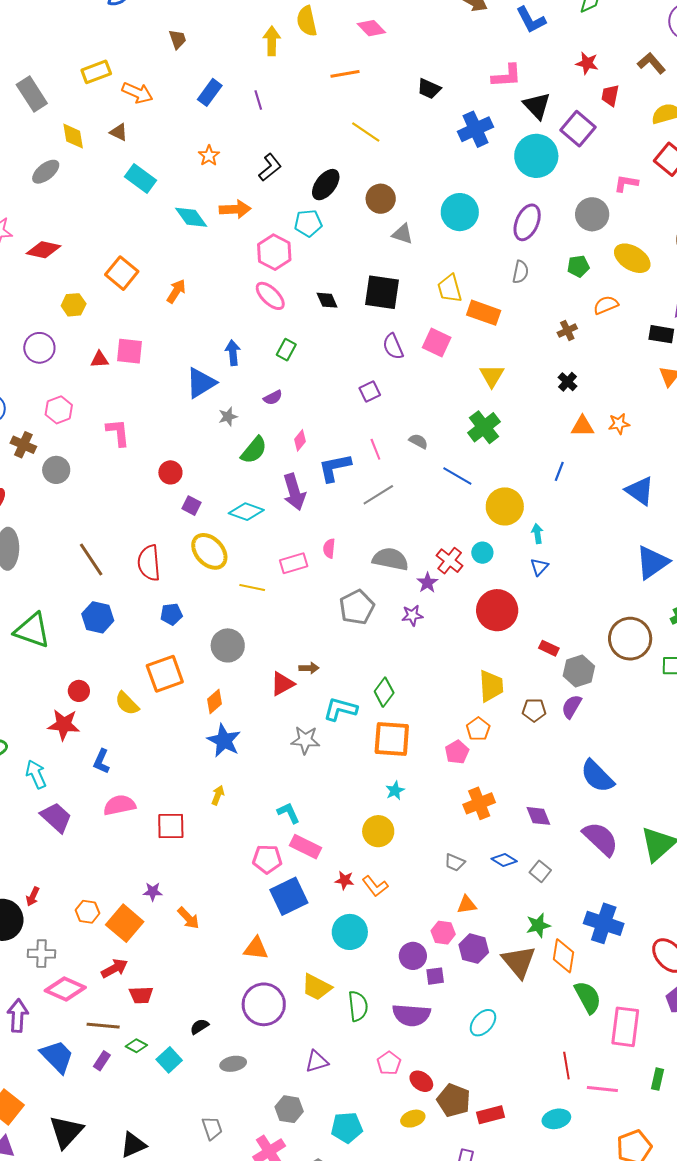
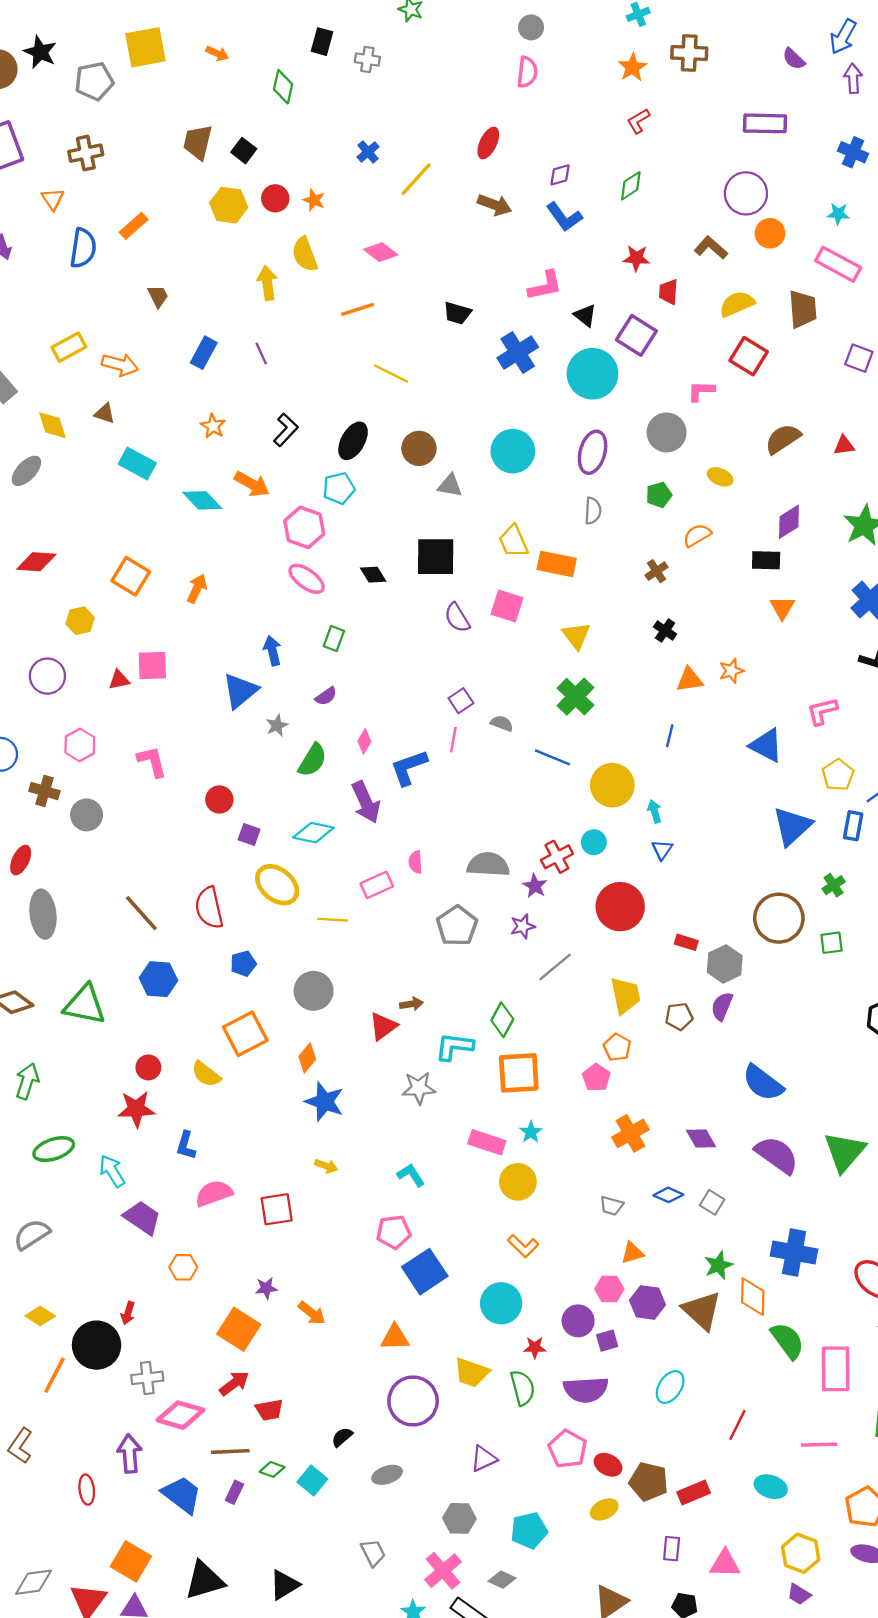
black triangle: (537, 106) -> (585, 315), size x0.7
orange arrow: (235, 209) -> (252, 484), turned 40
yellow ellipse: (632, 258) -> (720, 477), size x0.6
purple square: (370, 392) -> (461, 701), moved
pink line: (375, 449) -> (453, 740), turned 40
gray line: (378, 495) -> (555, 967), moved
red cross: (450, 561) -> (557, 857), turned 32
yellow arrow: (218, 795) -> (326, 1166), turned 96
pink rectangle: (305, 847) -> (487, 1142), moved
red star: (345, 880) -> (535, 1347), moved
orange hexagon: (88, 912) -> (183, 1267), moved
pink pentagon: (389, 1063) -> (567, 1449), size x1.4
red line: (566, 1066) -> (737, 1425), moved, turned 44
cyan ellipse: (556, 1119) -> (771, 1487), turned 40
black triangle: (66, 1132) -> (204, 1580), turned 39

